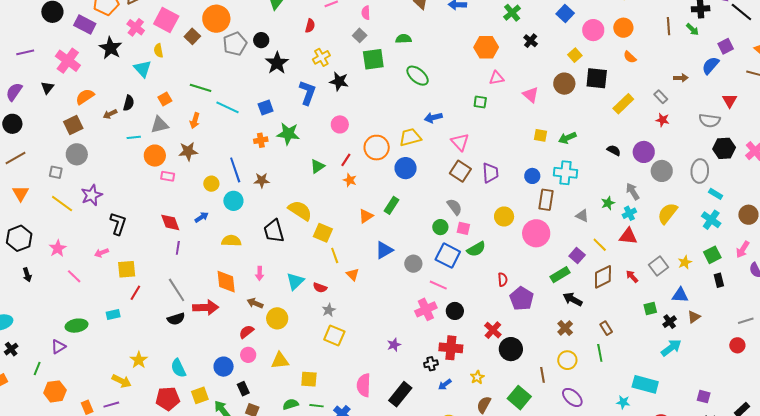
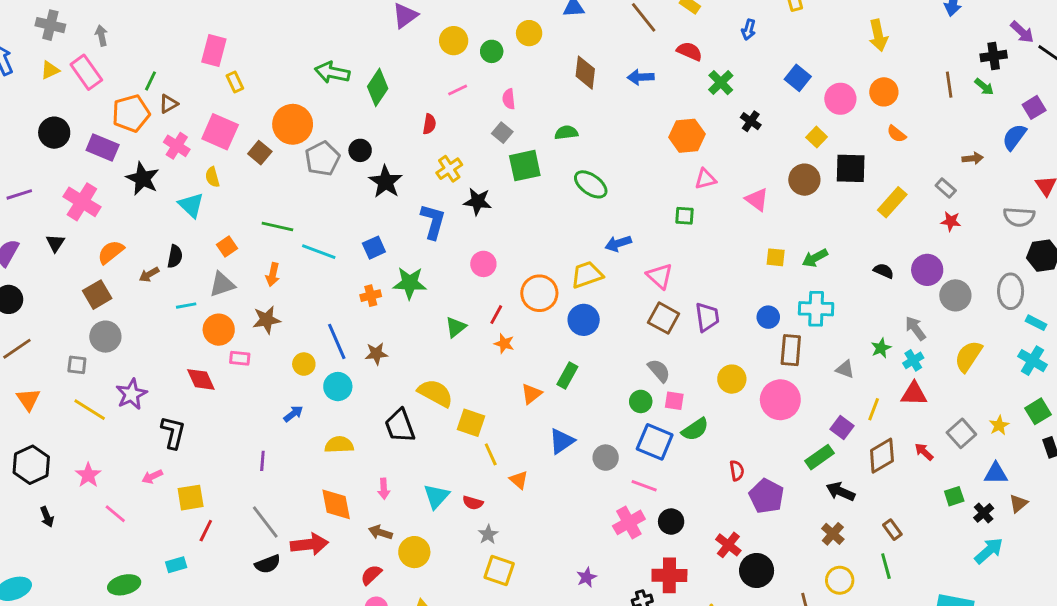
red diamond: (170, 222) -> (201, 379), moved
yellow line: (600, 245) -> (874, 409), turned 70

